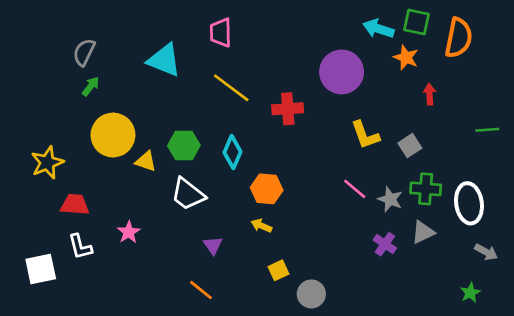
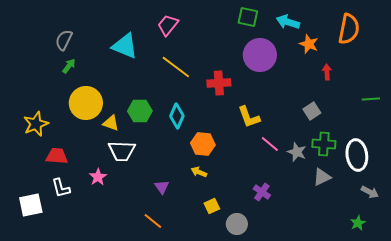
green square: (416, 22) -> (248, 17), moved
pink trapezoid: (221, 33) -> (168, 25), turned 40
yellow L-shape: (365, 135) -> (249, 117), moved
white trapezoid: (188, 194) -> (122, 151), moved, turned -36
purple cross: (385, 244) -> (262, 192), moved

